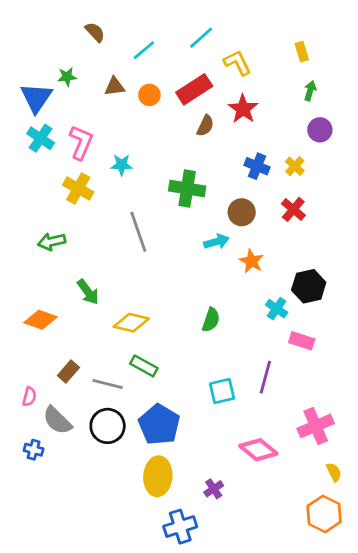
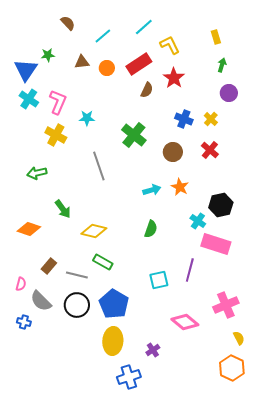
green cross: (187, 189) -> (134, 135), turned 30
cyan arrow: (217, 242) -> (152, 190), moved
pink rectangle: (302, 341) -> (216, 244), size x1.6

